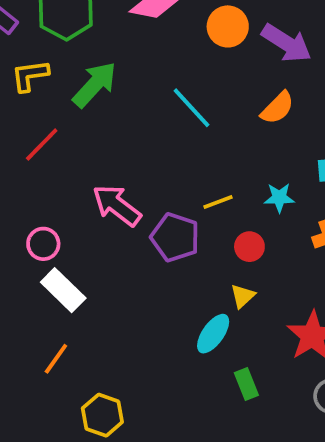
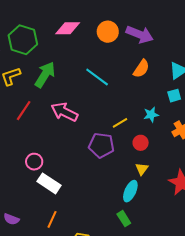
pink arrow: (117, 205) -> (64, 112), moved
green rectangle: (246, 384) -> (124, 219), moved

